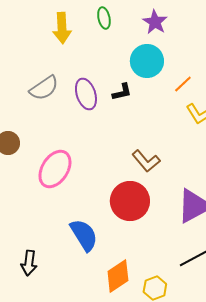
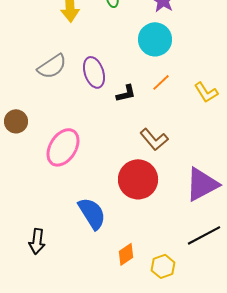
orange line: (183, 84) -> (161, 82), moved
black L-shape: (122, 92) -> (126, 93), moved
orange diamond: (118, 276) -> (126, 254), size x0.7

